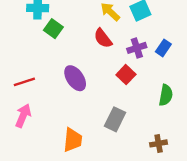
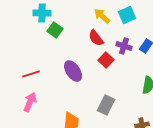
purple cross: (137, 48) -> (124, 46), turned 35
red square: (126, 75) -> (106, 60), moved

